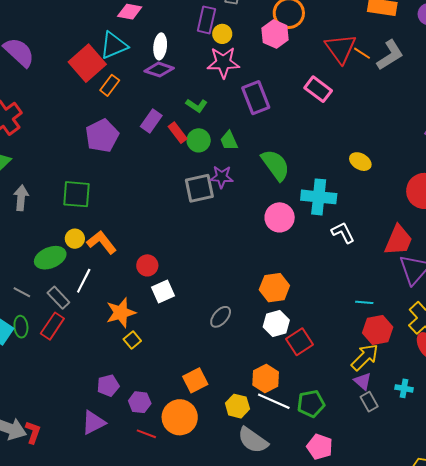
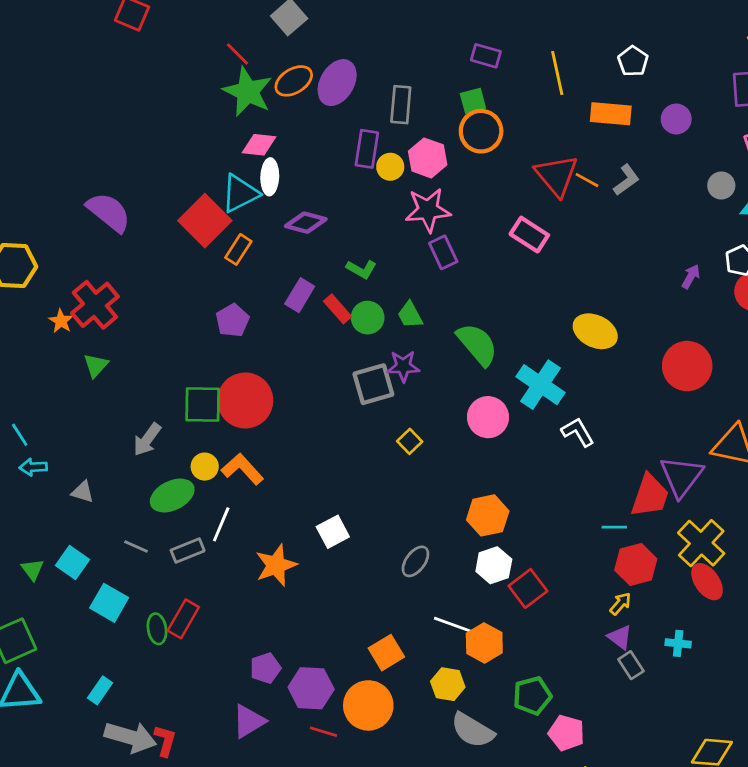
pink hexagon: (275, 34) -> (428, 158), moved
white ellipse: (160, 46) -> (270, 177), moved
gray L-shape: (390, 55) -> (626, 180), size x0.7
pink star: (223, 63) -> (428, 210), moved
purple rectangle: (256, 98) -> (443, 252), size x0.7
purple pentagon: (102, 136) -> (232, 320), size x0.7
yellow ellipse: (360, 162) -> (595, 331), size x1.4
cyan cross: (319, 197) -> (541, 385), turned 32
gray arrow: (21, 198) -> (147, 440), moved, turned -145
red trapezoid: (398, 240) -> (650, 496), moved
red circle: (147, 265) -> (245, 400), moved, size x1.8
gray rectangle: (58, 298) -> (188, 550), turned -65
red rectangle: (52, 326) -> (183, 619), moved
green ellipse: (21, 327) -> (157, 629), moved
yellow square: (132, 340) -> (410, 441), moved
yellow arrow: (365, 357) -> (620, 604), size x0.6
white line: (274, 401) -> (457, 626), moved
purple hexagon: (140, 402) -> (311, 688), size x1.4
green pentagon: (311, 404) -> (532, 696), moved

